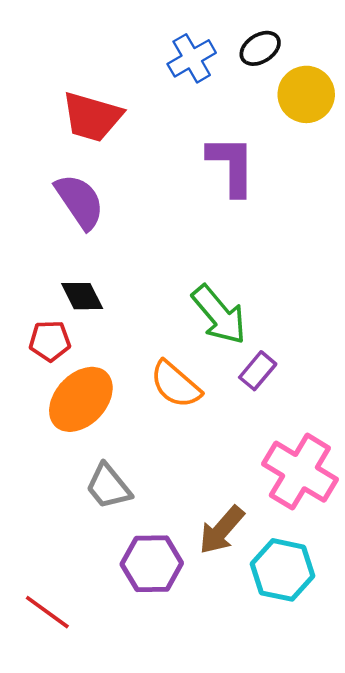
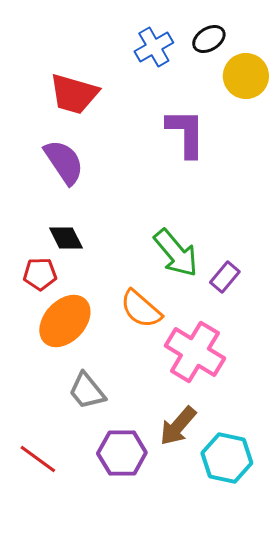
purple rectangle: (258, 371) -> (225, 277), moved
pink cross: (300, 472) -> (195, 352), moved
red line: (47, 612) -> (38, 459), moved

